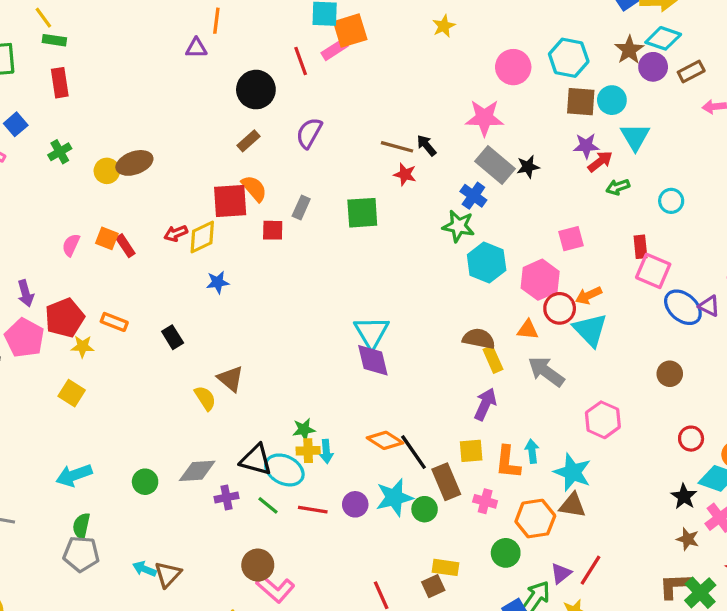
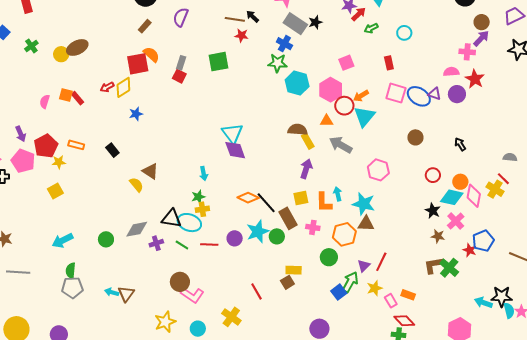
red square: (273, 230) -> (179, 76), moved, turned 32
pink square: (653, 271) -> (396, 93), moved
cyan triangle: (590, 330) -> (364, 117), turned 30
yellow square: (72, 393) -> (55, 191), turned 35
cyan arrow: (326, 451) -> (204, 174), moved

